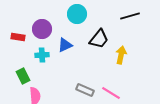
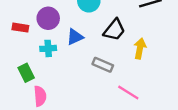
gray rectangle: (85, 90) -> (103, 65), moved

